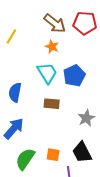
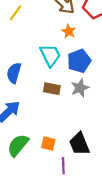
orange star: (52, 47) -> (69, 31), moved
gray star: (86, 118) -> (80, 88), moved

